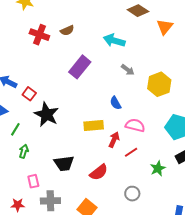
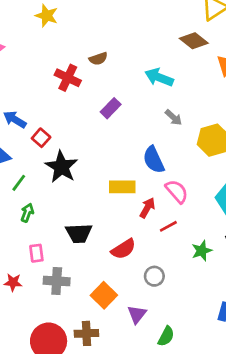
red cross: (39, 35) -> (68, 78), moved
purple rectangle: (80, 67) -> (111, 108), size x0.7
blue semicircle: (116, 103) -> (154, 160), size x1.5
pink semicircle: (135, 125) -> (177, 191), turned 30
gray circle: (132, 194) -> (154, 276), moved

